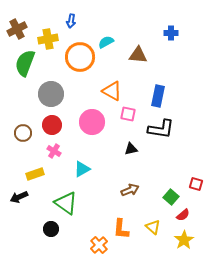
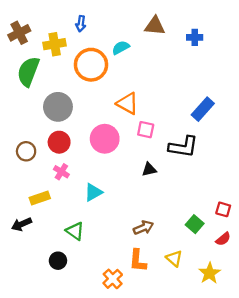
brown triangle: (138, 55) -> (155, 26), moved
blue rectangle: (158, 96) -> (203, 109), moved, turned 30
brown arrow: (130, 190) -> (143, 228), moved
green triangle: (66, 203) -> (75, 231), size x0.7
red semicircle: (183, 215) -> (223, 239), moved

